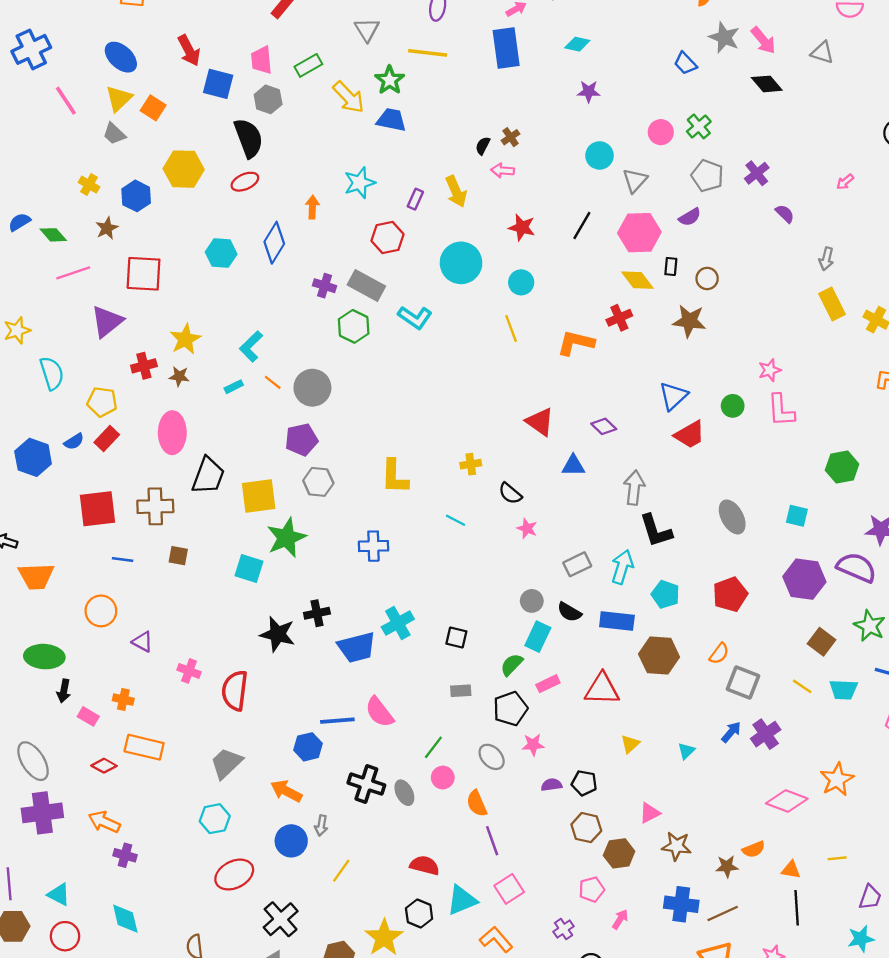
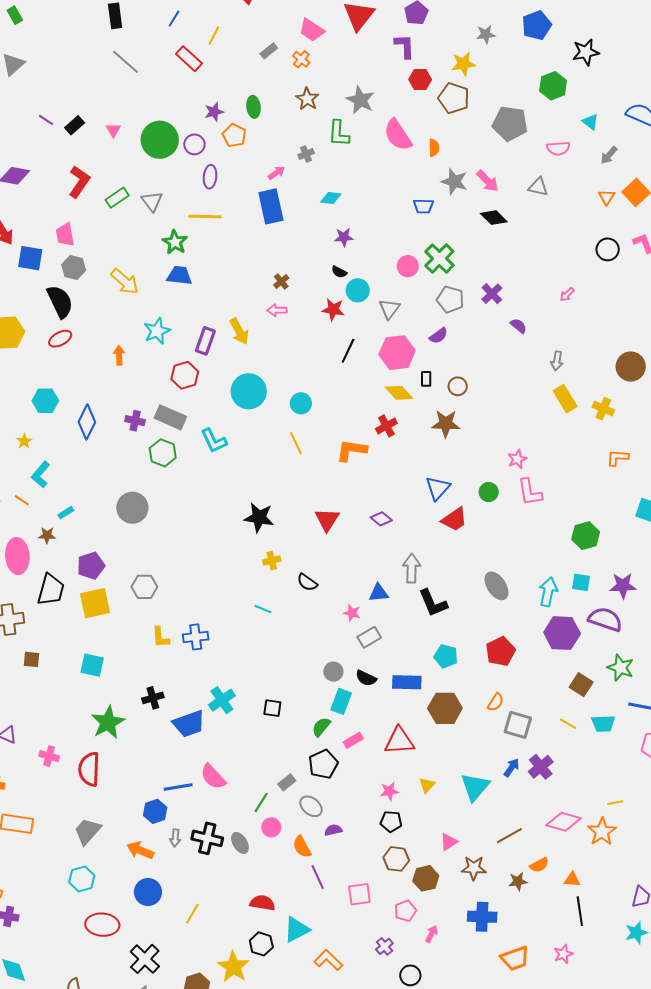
blue trapezoid: (685, 63) -> (423, 206), turned -40
green rectangle: (308, 65) -> (117, 198), moved
yellow arrow: (349, 97) -> (125, 281), moved
green cross: (699, 126) -> (439, 259), size x1.4
black semicircle: (483, 146) -> (339, 272), moved, turned -84
purple rectangle: (415, 199) -> (205, 341), size x1.5
red star: (522, 228) -> (333, 310), moved
blue diamond: (274, 243) -> (87, 422), moved
cyan L-shape: (415, 317) -> (214, 441), turned 36
yellow star: (185, 339) -> (24, 441), moved, size x0.6
cyan L-shape: (251, 346) -> (41, 475), moved
brown star: (179, 376) -> (47, 535), moved
orange line: (273, 382) -> (22, 500), moved
red triangle: (540, 422) -> (327, 520), turned 32
purple pentagon: (301, 440) -> (91, 566), moved
blue triangle: (573, 466) -> (379, 593), moved
yellow L-shape: (395, 477) -> (161, 637), moved, size x0.7
cyan square: (797, 516) -> (581, 582), moved
pink star: (527, 528) -> (352, 613), moved
green star: (286, 538) -> (108, 722), moved
cyan arrow: (622, 567) -> (548, 592), moved
black star: (278, 634) -> (259, 517), moved
gray rectangle: (461, 691) -> (287, 782), moved, turned -30
pink star: (533, 745) -> (389, 791), moved
cyan triangle: (686, 751) -> (475, 787), size x2.0
orange star: (837, 779) -> (602, 832), moved
purple semicircle: (552, 785) -> (333, 830), moved
gray arrow: (321, 826) -> (175, 838), moved
yellow line: (837, 858) -> (615, 803), moved
red ellipse: (234, 875) -> (102, 925), turned 36
pink square: (509, 889) -> (359, 894), moved, turned 30
brown line: (723, 914) -> (509, 836), moved

